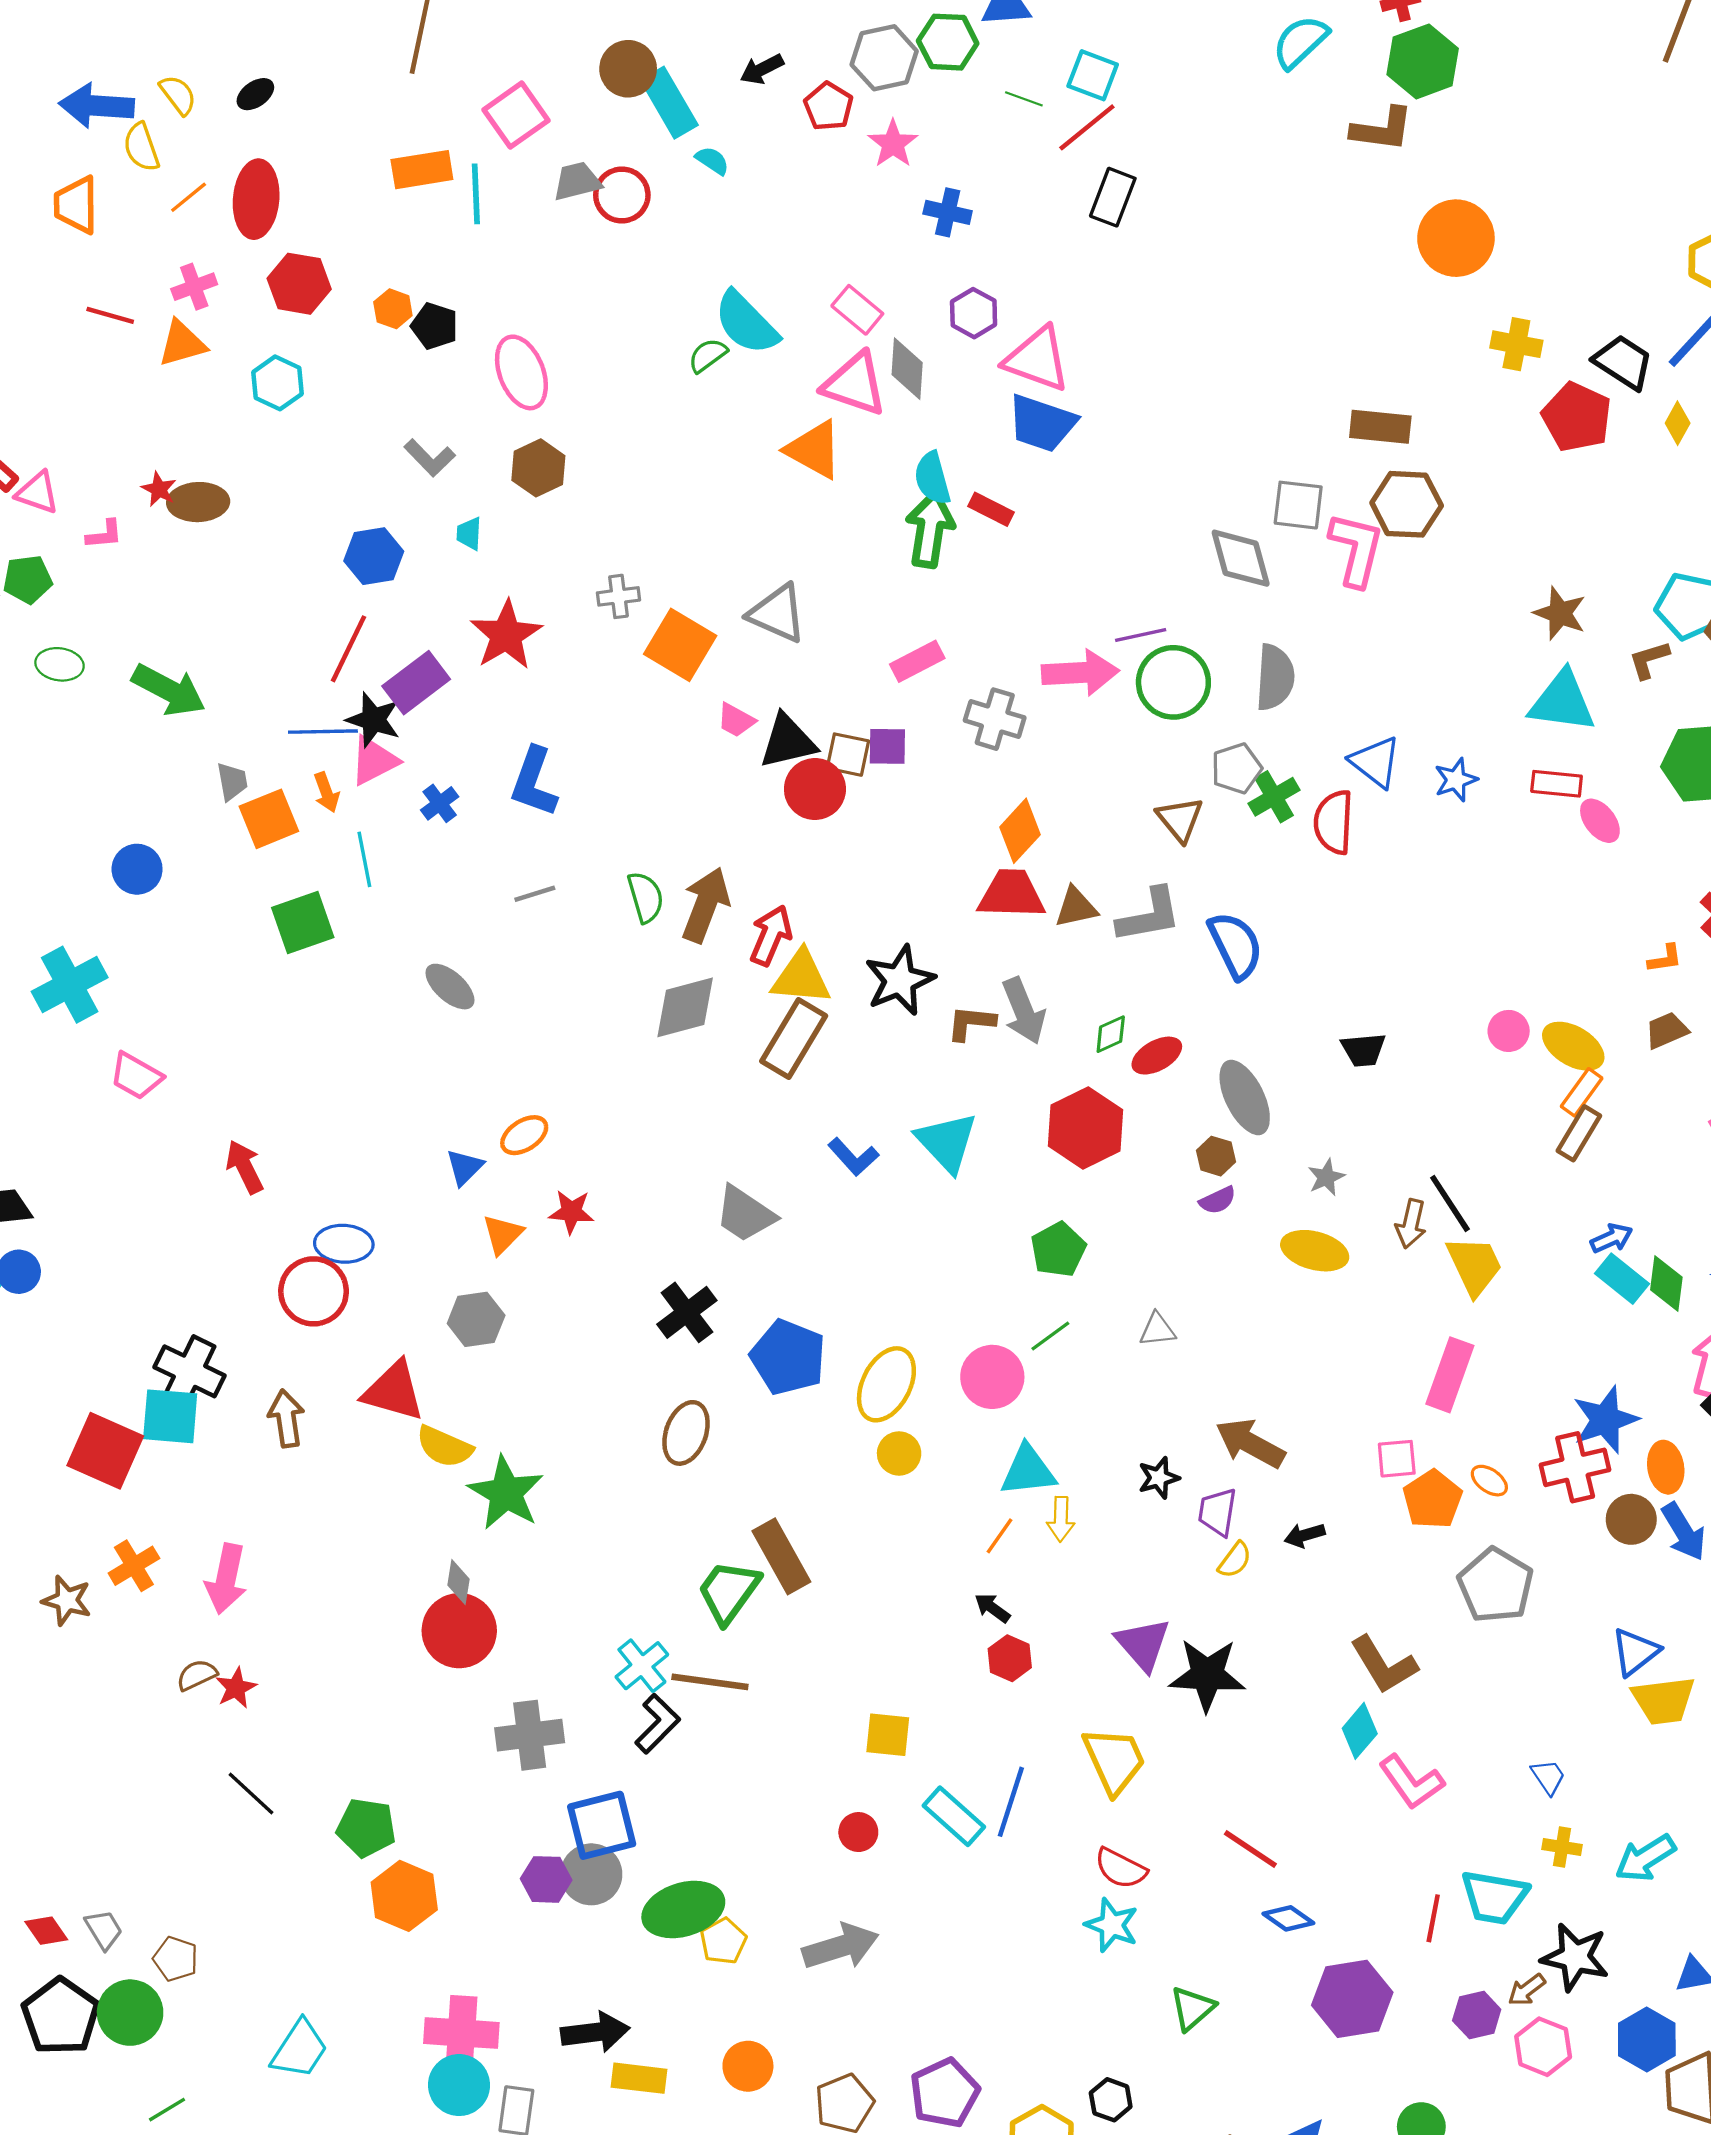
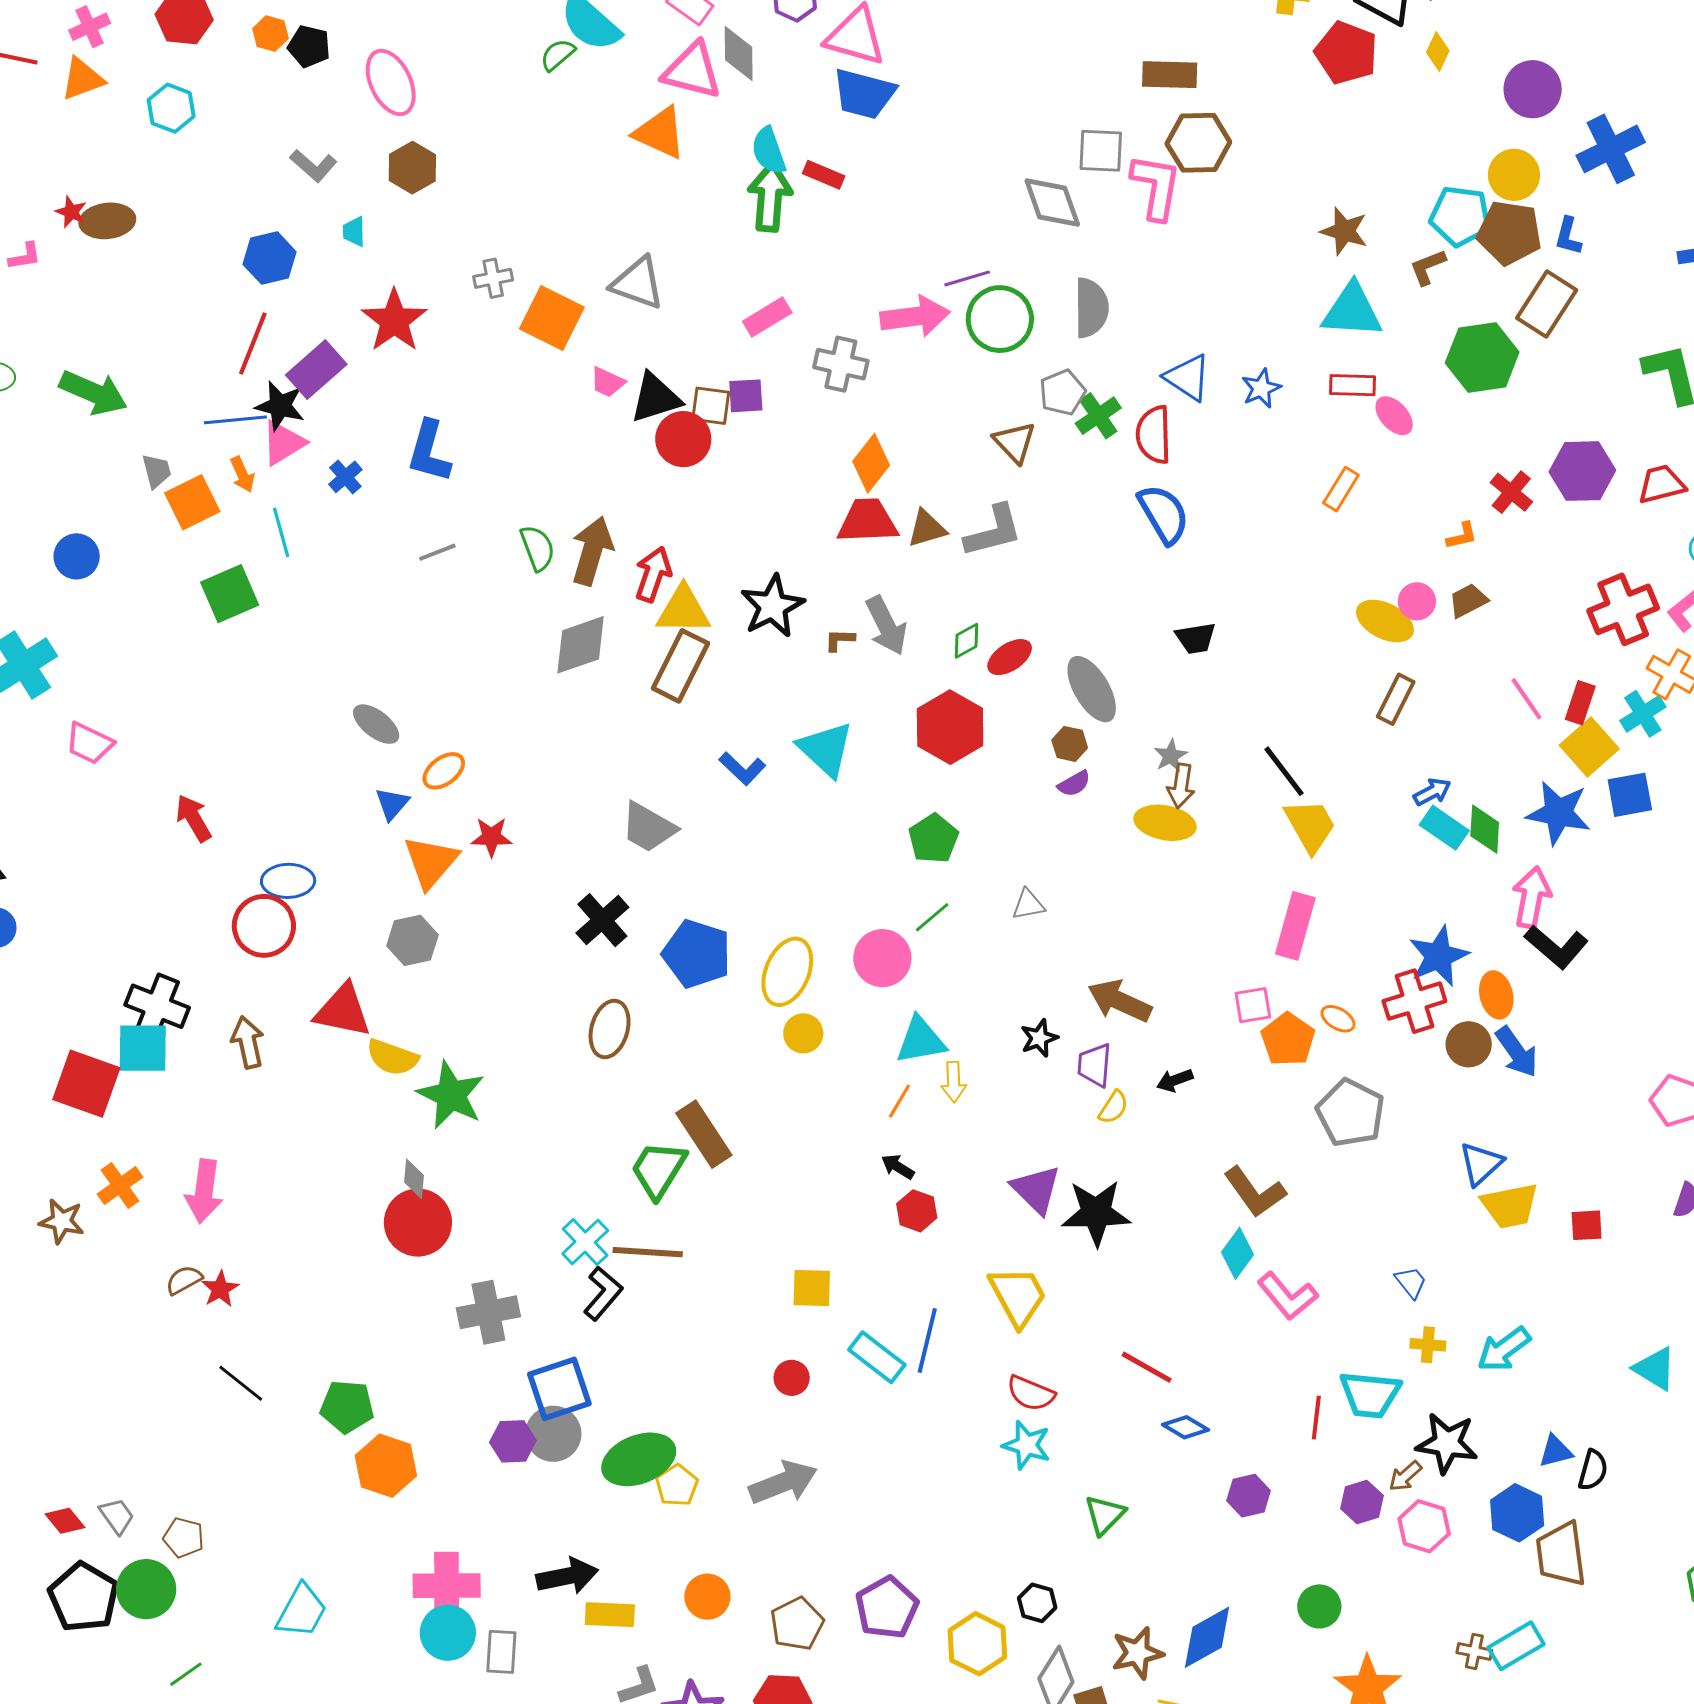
blue semicircle: (1236, 945) -> (1164, 514), moved
gray ellipse: (450, 987) -> (376, 724), moved
brown L-shape: (971, 1023) -> (840, 640), size x0.7
pink circle: (1509, 1031) -> (1417, 601), moved
orange rectangle: (1582, 1092) -> (1341, 489), moved
brown arrow: (1411, 1224) -> (1181, 786), moved
orange triangle: (503, 1234) -> (431, 862), size x1.5
purple hexagon: (1352, 1999) -> (1249, 1496), size x0.6

